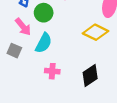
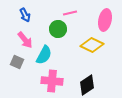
green circle: (44, 13) -> (58, 29), moved
pink cross: (52, 71) -> (52, 81), size x1.5

